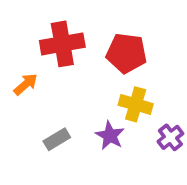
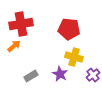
red cross: (62, 44) -> (21, 24), moved

